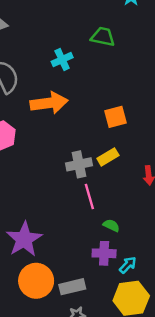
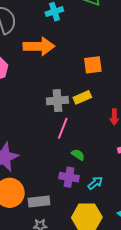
pink line: (89, 196) -> (63, 128), turned 30
cyan arrow: (128, 265) -> (95, 183), moved

